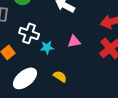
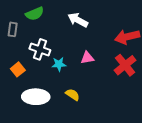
white ellipse: (25, 78) -> (36, 97), turned 40

